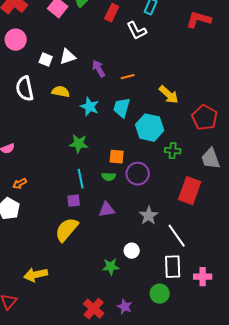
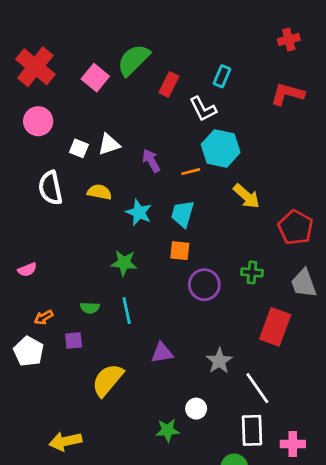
cyan hexagon: (150, 128) -> (221, 148), moved
orange square: (117, 157) -> (180, 251), moved
purple circle: (138, 174) -> (204, 285), moved
green semicircle: (109, 177) -> (90, 308), moved
purple square: (74, 201) -> (74, 341), moved

